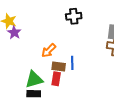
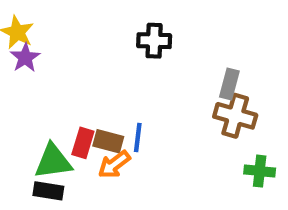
orange arrow: (49, 51) -> (114, 165), moved
red rectangle: (56, 79) -> (83, 143), moved

